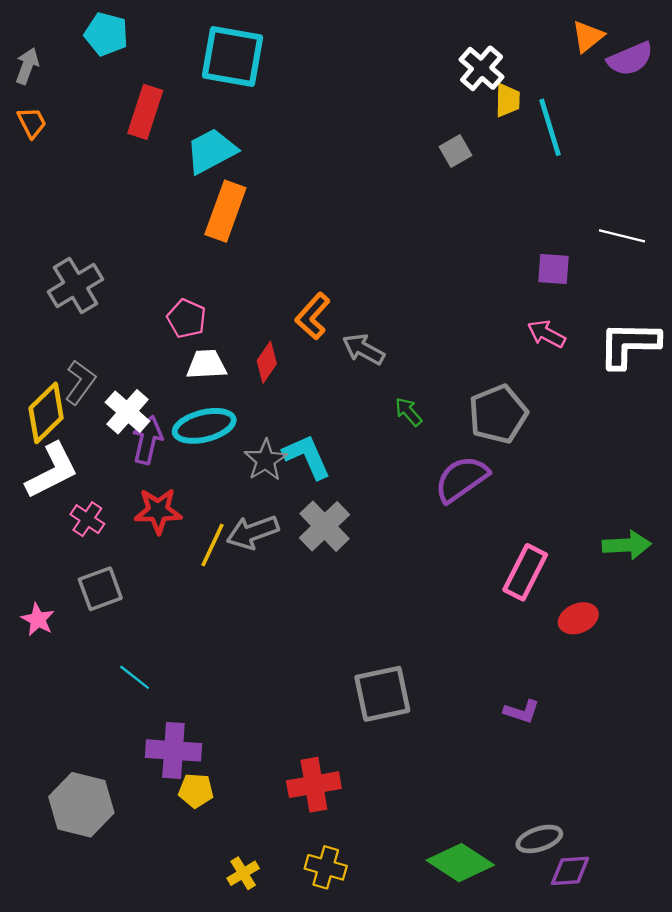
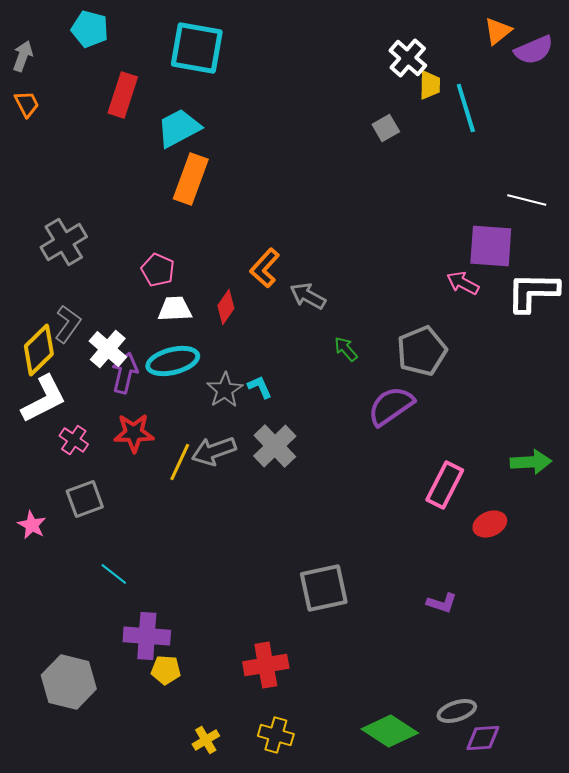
purple square: (554, 269) -> (491, 246), moved, size x1.6
cyan L-shape: (307, 457) -> (260, 387), size x0.6

